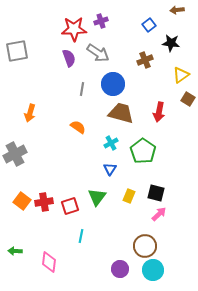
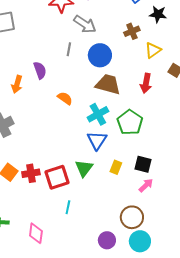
purple semicircle: (69, 58) -> (40, 70), moved
yellow triangle: (181, 75) -> (153, 50), moved
gray line: (82, 89) -> (69, 49), moved
cyan cross: (111, 143) -> (98, 114), size x1.5
blue triangle: (110, 169) -> (97, 140), size x1.5
red square: (70, 206) -> (57, 177), size x1.4

